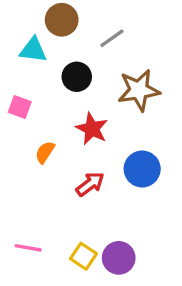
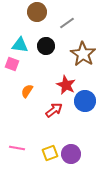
cyan triangle: (33, 50) -> (20, 45), moved
brown star: (139, 90) -> (83, 54), turned -30
red star: (92, 129) -> (66, 85), moved
yellow square: (83, 256) -> (50, 153), turned 35

